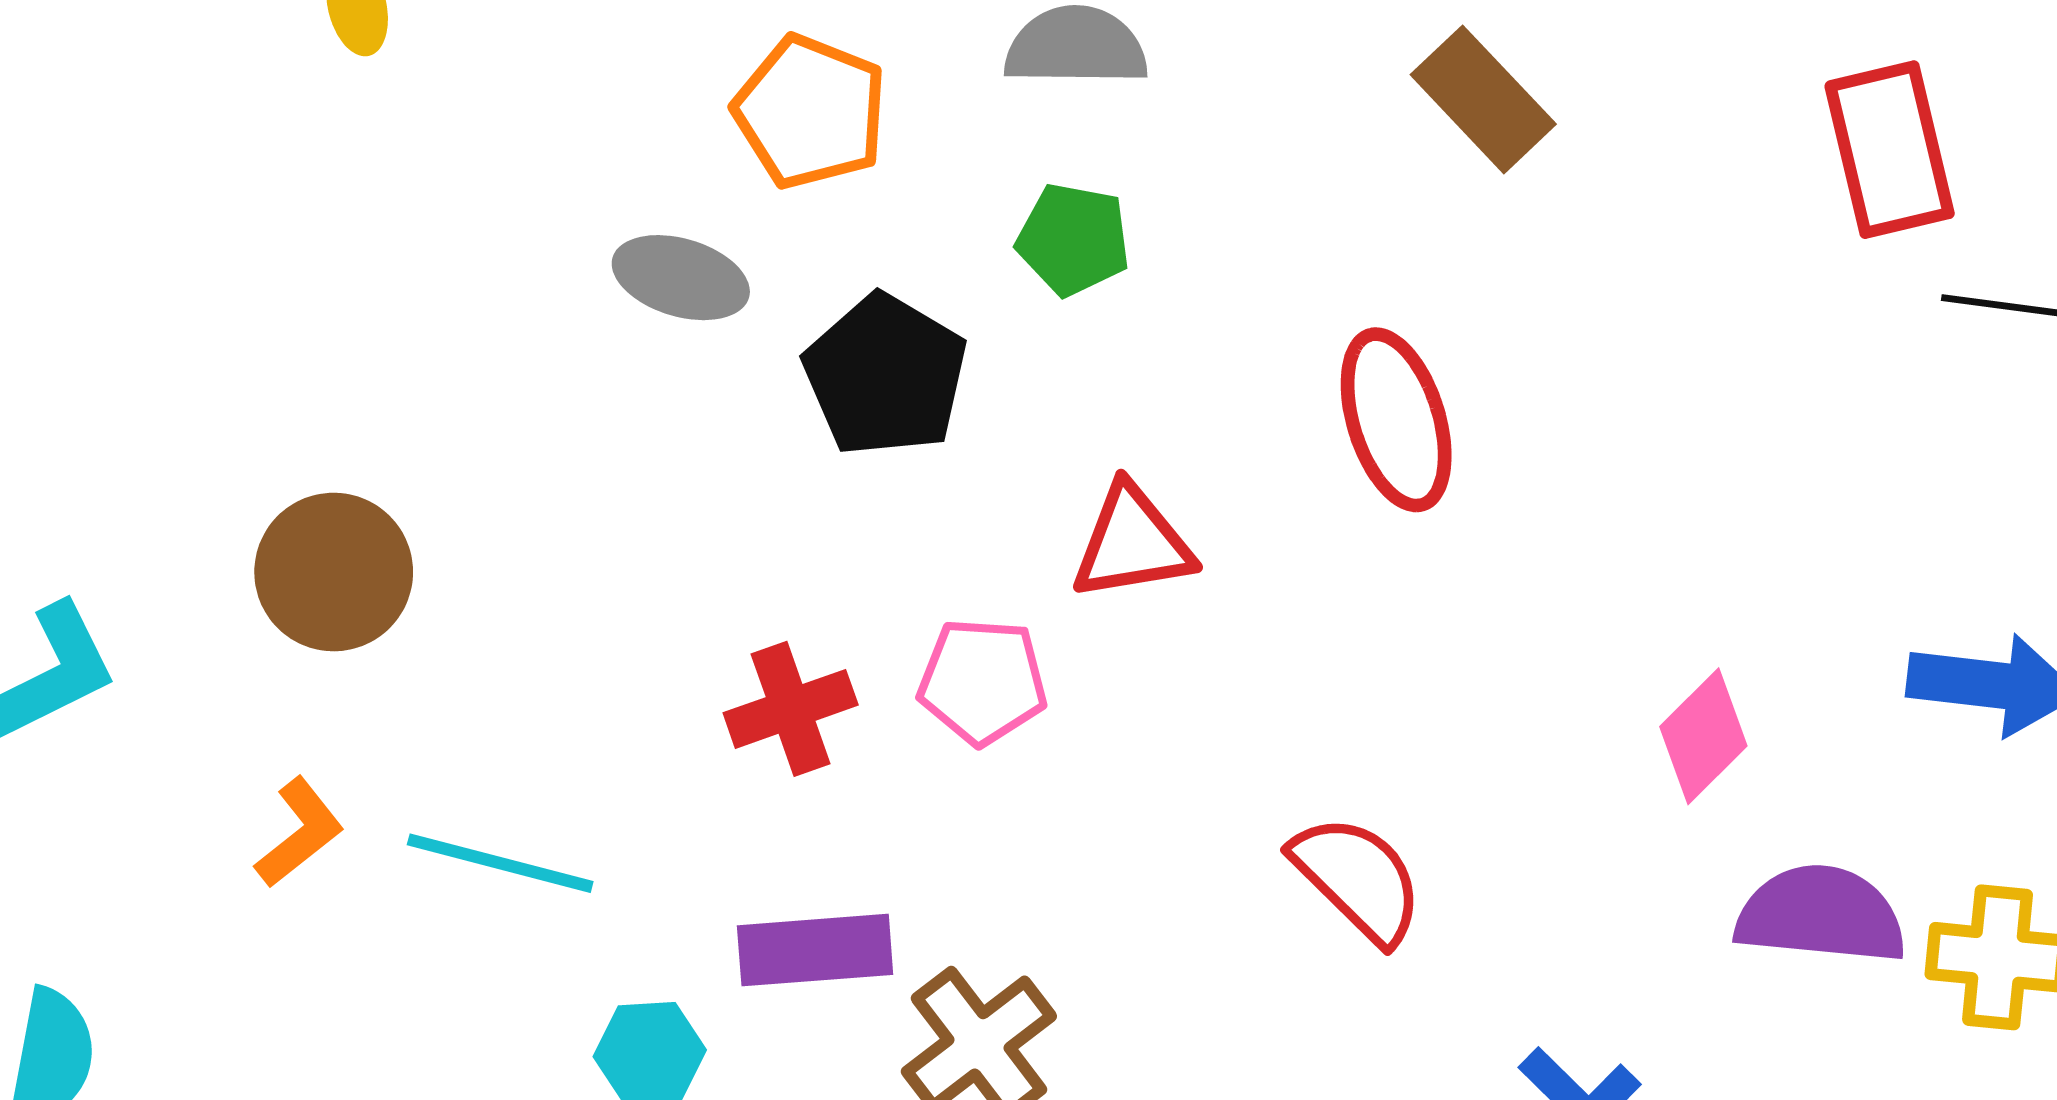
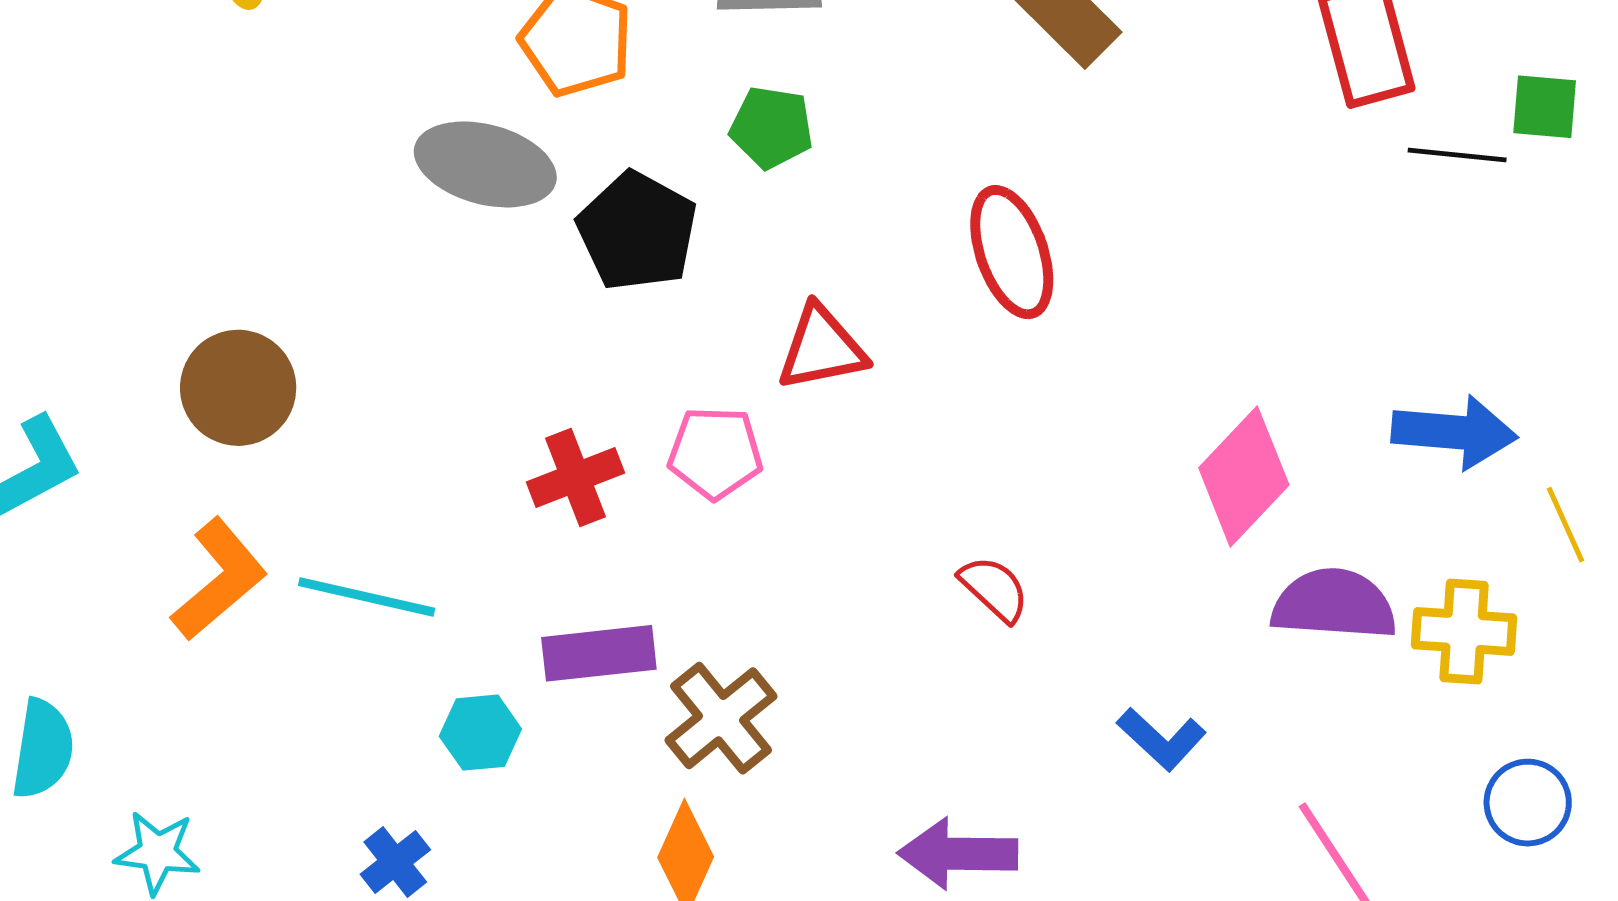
gray ellipse: (681, 278) -> (485, 164), size x1.4
pink diamond: (1703, 736) -> (1244, 476), size x1.4
orange L-shape: (299, 833) -> (219, 579), size x1.5
red semicircle: (1358, 879) -> (994, 589), size x0.7

